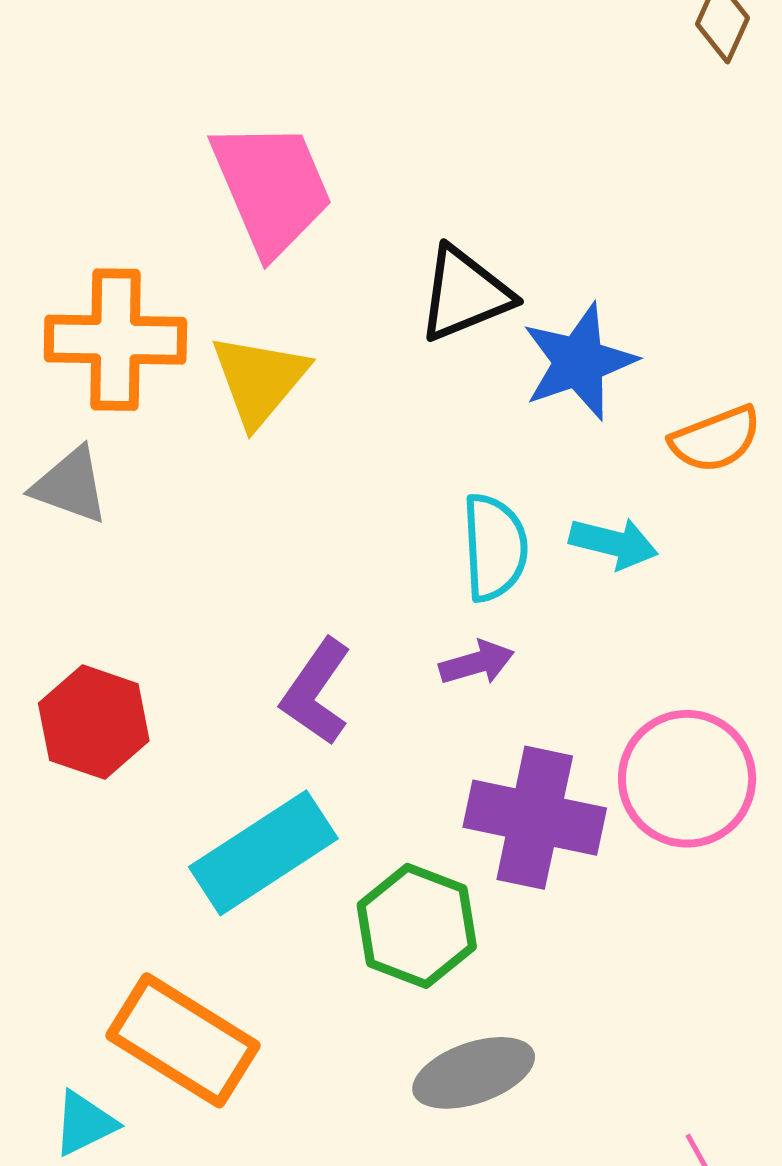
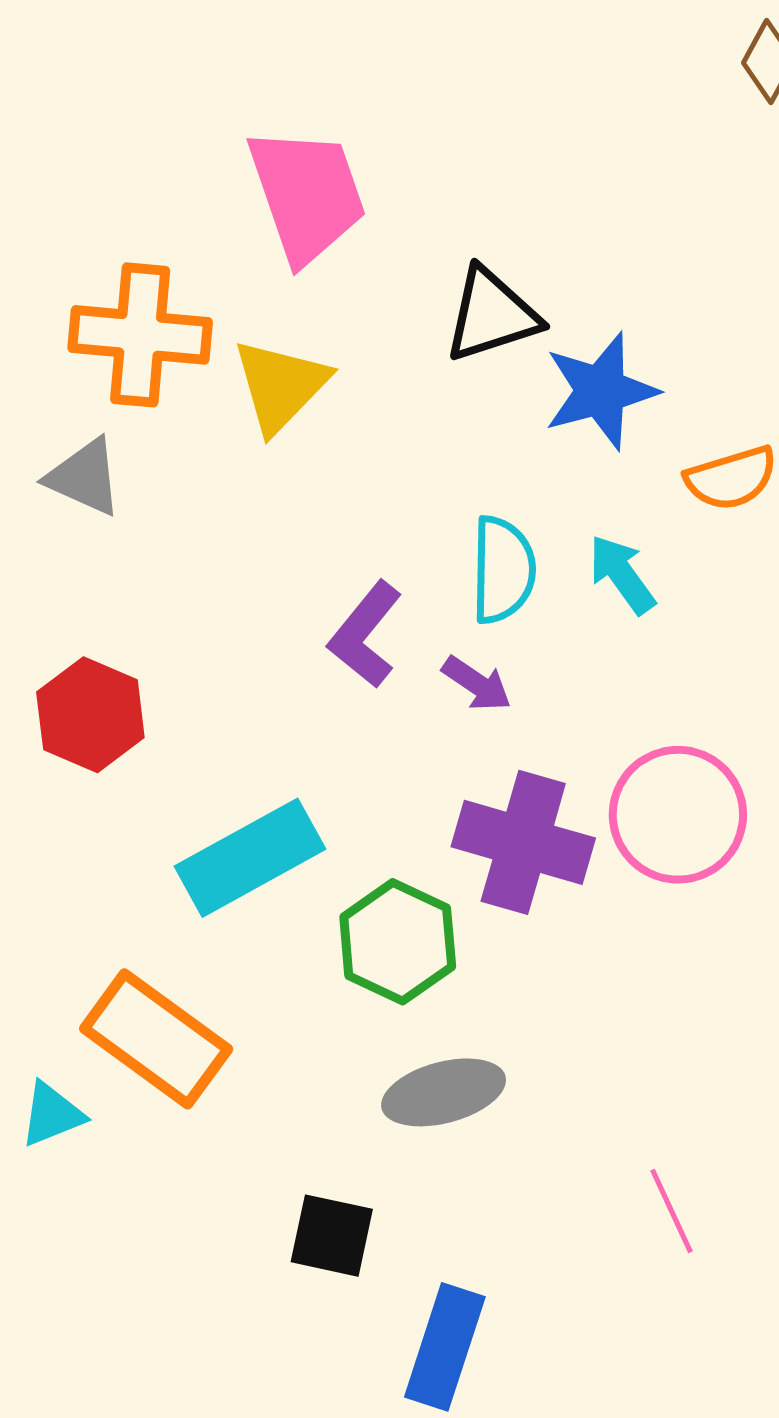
cyan arrow: (613, 543) -> (622, 574), turned -144
purple arrow: (477, 663) -> (477, 684), turned 46
purple L-shape: (316, 692) -> (365, 635), moved

